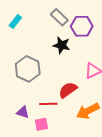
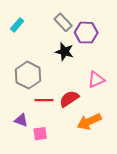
red line: (48, 104) -> (44, 100), moved

